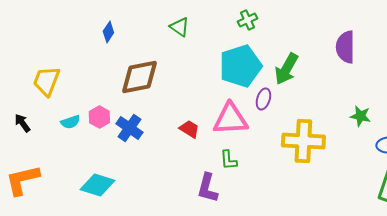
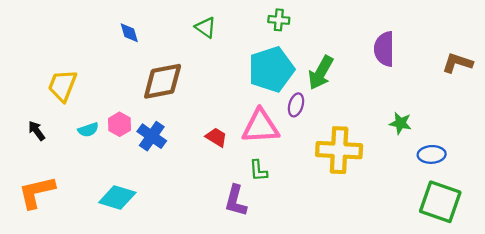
green cross: (247, 20) -> (279, 20), turned 30
blue diamond: (108, 32) -> (129, 33), turned -50

